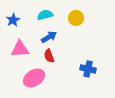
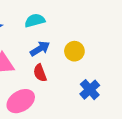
yellow circle: (76, 18) -> (74, 51), moved
blue cross: (88, 69) -> (90, 90), turned 35

